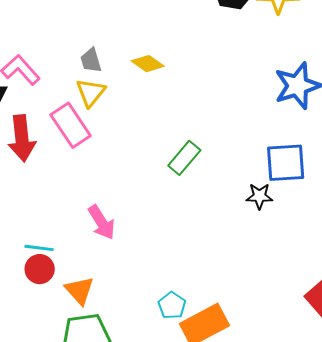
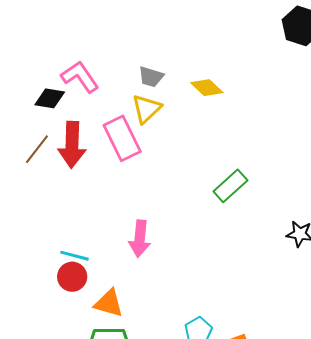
gray trapezoid: (91, 60) -> (151, 77), turned -64
pink arrow: (101, 222) -> (140, 239), turned 30
orange triangle: (79, 290) -> (109, 303), turned -40

